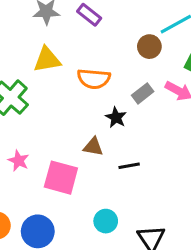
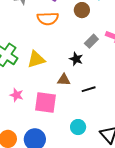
brown circle: (149, 47) -> (82, 10), moved
yellow triangle: (47, 60) -> (36, 59), moved
orange semicircle: (94, 79) -> (48, 19), moved

